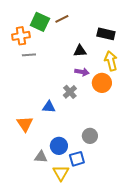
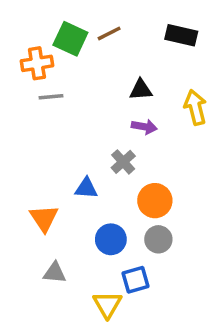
black rectangle: (106, 34) -> (181, 35), moved
orange circle: (102, 83) -> (155, 201), moved
blue circle: (59, 146) -> (111, 239), moved
gray triangle: (41, 157) -> (55, 273), moved

